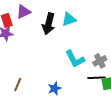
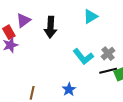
cyan triangle: (69, 19) -> (90, 16), moved

